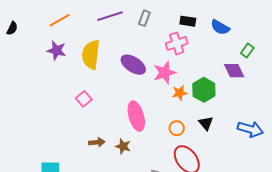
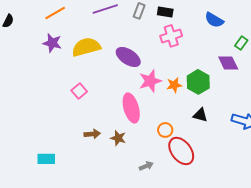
black rectangle: (188, 21) -> (165, 12), moved
yellow semicircle: (91, 55) -> (86, 47), turned 68
pink star: (165, 73) -> (150, 81), moved
black triangle: (206, 123) -> (200, 115), turned -35
orange circle: (177, 128) -> (165, 130), moved

